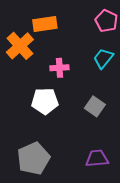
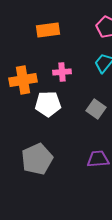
orange cross: (20, 46) -> (23, 80), moved, turned 32

